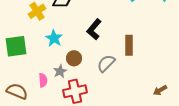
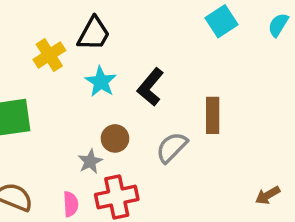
cyan star: (54, 38) -> (101, 82), moved
pink semicircle: (43, 80) -> (71, 204), moved

